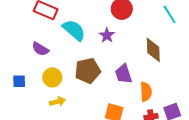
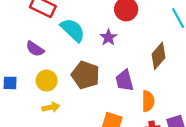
brown diamond: (153, 50) -> (158, 56), turned 40
brown pentagon: (88, 71) -> (85, 75), turned 30

